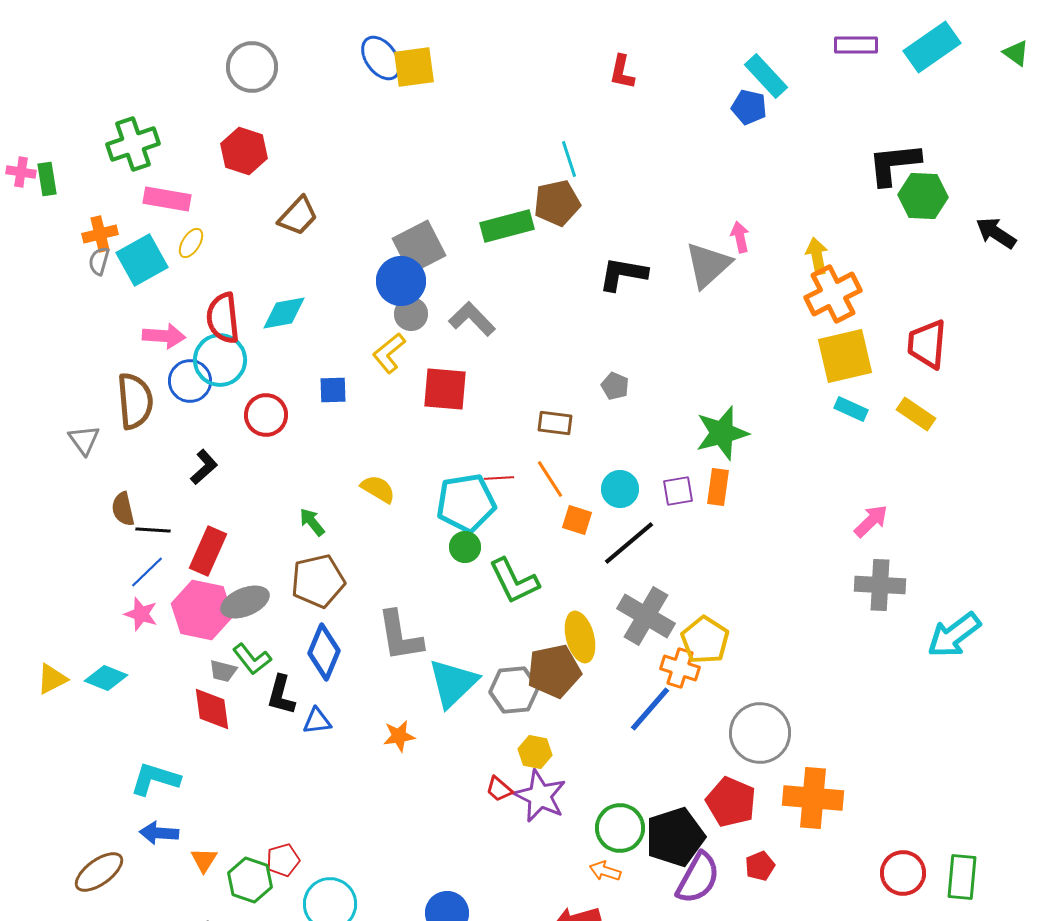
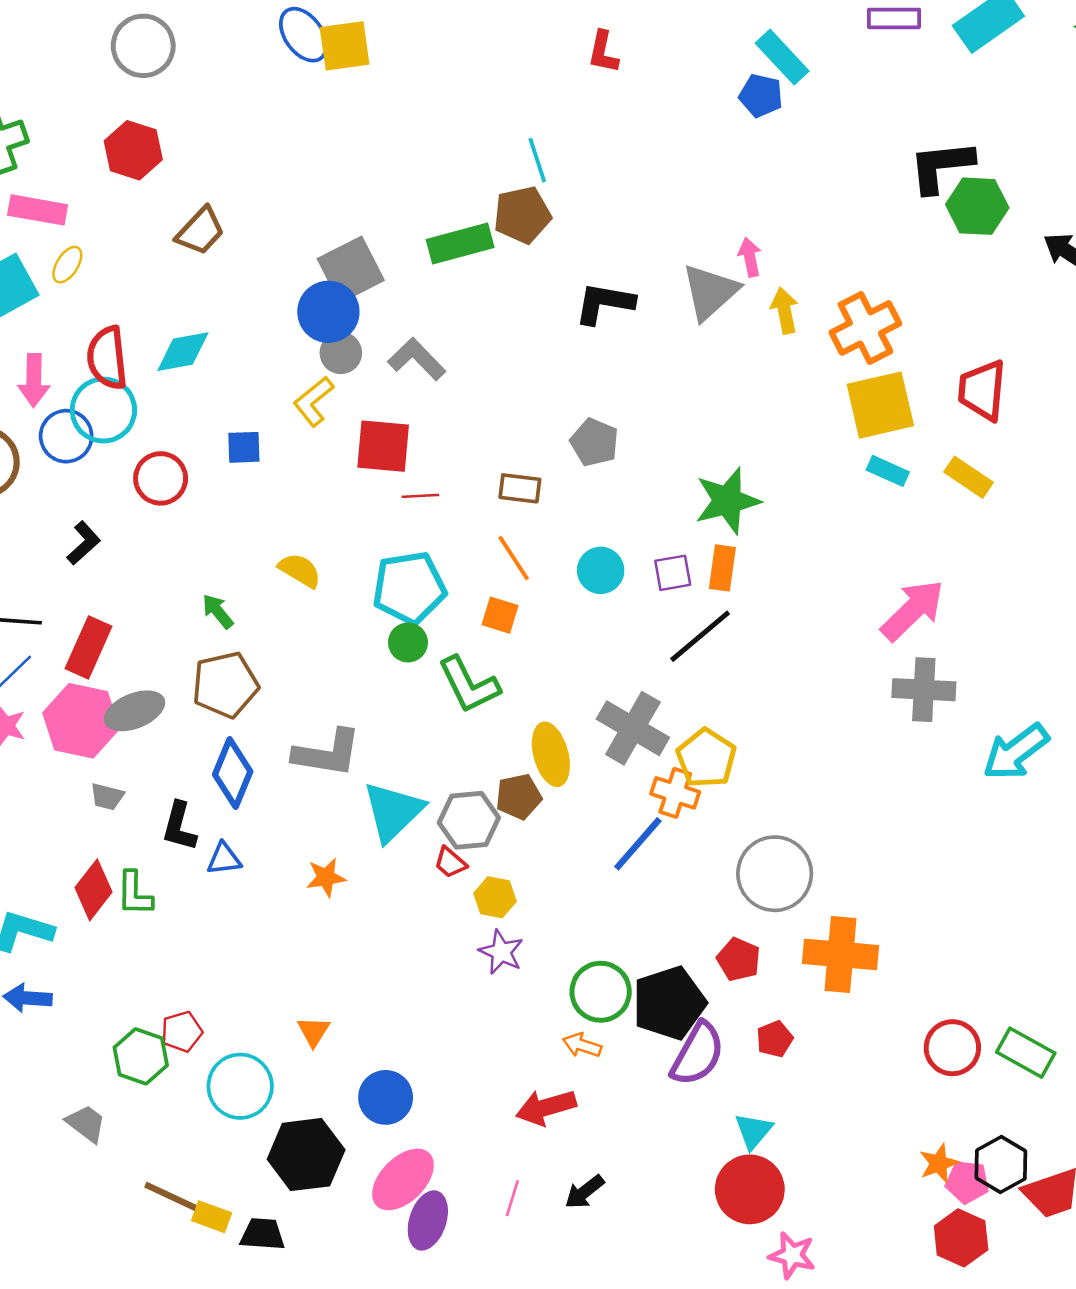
yellow arrow: (817, 256) -> (785, 311), moved
pink arrow: (164, 336) -> (34, 380), turned 87
gray pentagon: (615, 386) -> (594, 442), size x1.4
red line: (499, 478) -> (420, 496), moved
orange square: (577, 520) -> (500, 615), moved
pink arrow: (871, 521) -> (913, 610), size x1.5
black line: (629, 543) -> (700, 636), moved
gray L-shape: (400, 636) -> (327, 753), turned -72
green L-shape: (252, 659) -> (134, 894), moved, turned 39
brown pentagon: (554, 671) -> (519, 797), size x0.7
red diamond: (212, 709) -> (93, 890), moved, turned 45
red trapezoid: (499, 789) -> (450, 862), moved
purple star: (540, 796) -> (501, 952), size x0.7
red pentagon: (731, 802) -> (739, 959), size x0.7
orange triangle: (204, 860) -> (313, 1032), moved
green rectangle: (962, 877) -> (1026, 1053), turned -66

